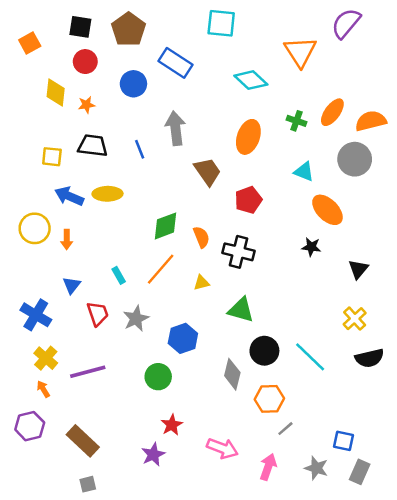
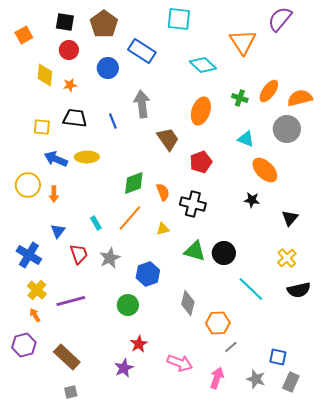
black circle: (264, 351) -> (224, 253), moved

